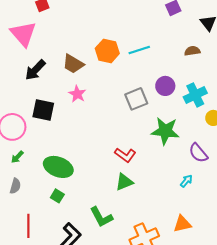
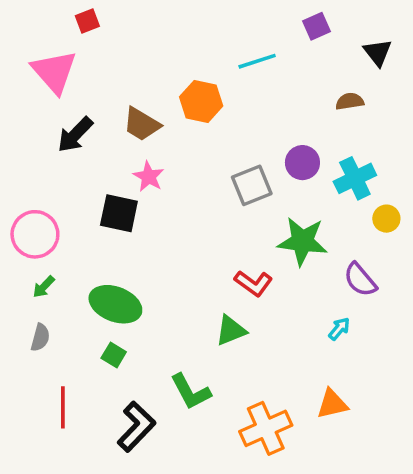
cyan line: (139, 50) -> (257, 61), moved
black square: (43, 110) -> (119, 213), moved
red L-shape: (125, 155) -> (254, 283), moved

